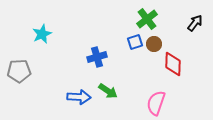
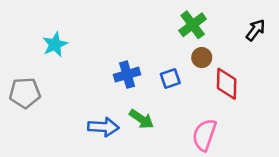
blue square: (135, 42) -> (170, 78), moved

